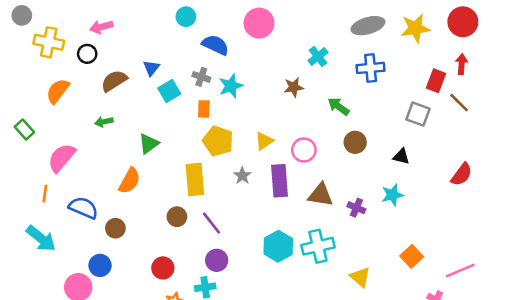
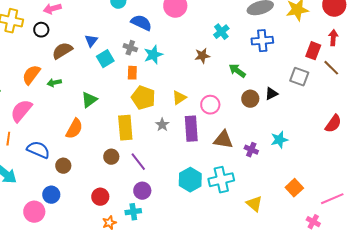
orange semicircle: (58, 91) -> (31, 75), moved
black triangle: (401, 156) -> (271, 94), moved, turned -40

